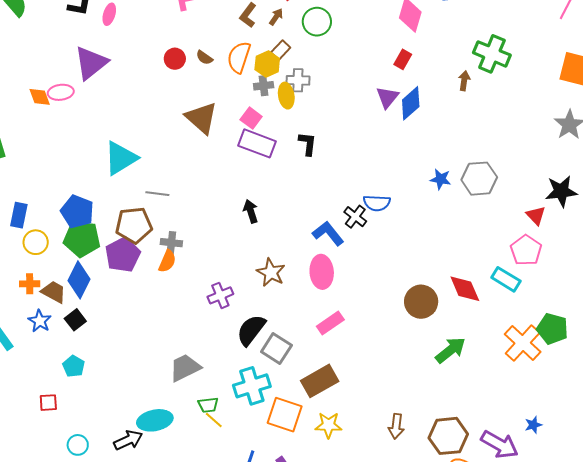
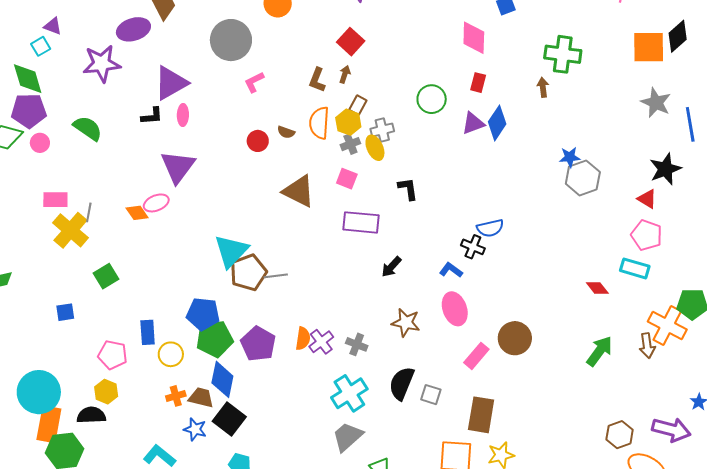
green circle: (317, 22) -> (432, 99), moved
purple triangle: (387, 97) -> (473, 123), turned 45
purple rectangle: (257, 143) -> (361, 222), moved
blue star: (441, 179) -> (570, 157), moved
black arrow: (251, 211) -> (391, 267), moved, turned -105
brown pentagon: (134, 225) -> (248, 272), moved
blue L-shape: (328, 233) -> (451, 270), size x0.7
gray cross: (171, 243) -> (357, 344), moved, turned 30
red diamond: (465, 289) -> (597, 288), size x0.7
purple cross: (220, 295) -> (321, 342), moved
brown circle: (421, 302) -> (515, 338), moved
black square: (75, 320) -> (229, 419), size x1.5
gray square: (276, 348) -> (431, 395), size x0.7
brown rectangle: (320, 381) -> (481, 415), turned -36
cyan cross: (252, 386) -> (349, 393), moved
brown arrow: (396, 426) -> (647, 346), moved
brown hexagon: (448, 436) -> (620, 435), size x0.7

